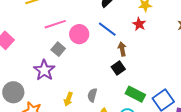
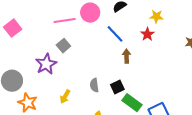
pink circle: (79, 34) -> (90, 13), moved
black square: (118, 68) -> (117, 87), moved
gray semicircle: (92, 95) -> (94, 85), moved, turned -32

